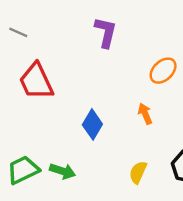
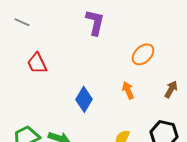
red trapezoid: (36, 81) -> (37, 63), size x0.7

